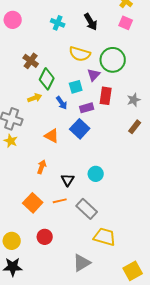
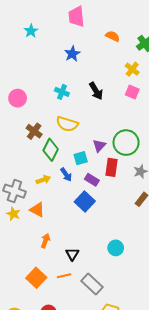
pink circle: (13, 20) -> (18, 98), moved
yellow semicircle: (80, 54) -> (67, 124), moved
green circle: (113, 60) -> (126, 143), moved
yellow arrow: (35, 98) -> (43, 180), moved
purple rectangle: (87, 108) -> (92, 180), turned 48
orange triangle: (52, 136) -> (37, 210), moved
cyan circle: (96, 174) -> (116, 248), moved

